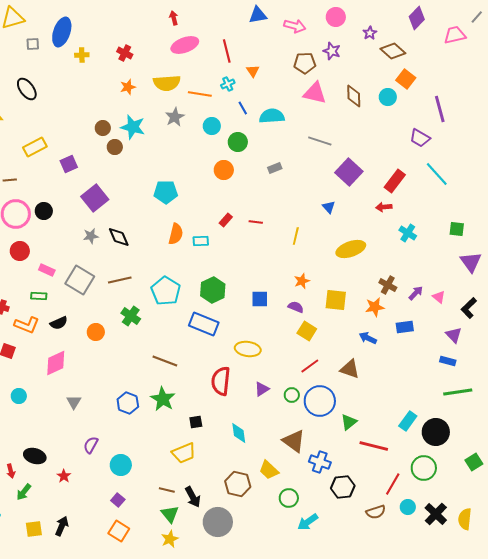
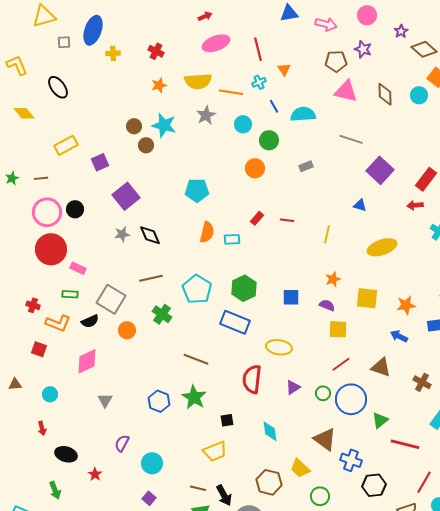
red arrow: (174, 18) -> (205, 16), turned 80
blue triangle: (329, 207) -> (360, 205), turned -32
red circle: (20, 251) -> (51, 249), size x1.6
gray square: (80, 280) -> (111, 299), moved
brown cross: (388, 285) -> (422, 382), moved
yellow square: (307, 331) -> (338, 329), turned -30
red arrow: (11, 471) -> (42, 428), moved
green arrow: (24, 492) -> (55, 490), turned -60

